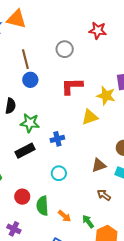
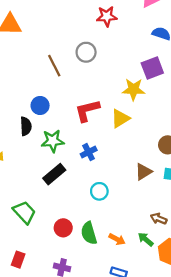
gray circle: (65, 49) -> (86, 52), moved
brown line: (25, 59) -> (54, 66), moved
blue circle: (30, 80) -> (40, 105), moved
red L-shape: (72, 86) -> (87, 111), moved
brown arrow: (104, 195) -> (159, 219), moved

